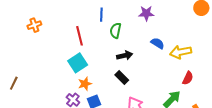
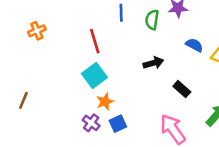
green semicircle: (115, 31) -> (152, 20), moved
black rectangle: (122, 77) -> (182, 89), moved
brown line: (14, 83) -> (23, 100), moved

